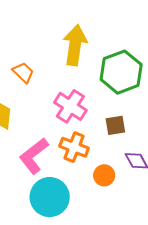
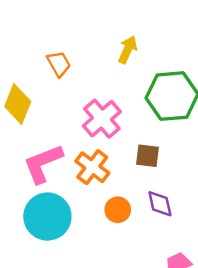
yellow arrow: (75, 45) -> (128, 50), size x0.6

